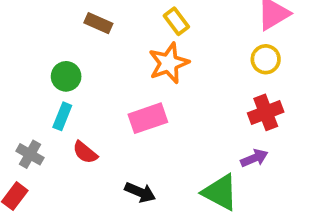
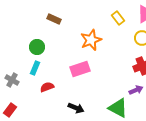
yellow rectangle: (176, 21) -> (118, 18), moved
red semicircle: (85, 152) -> (47, 87), turned 120
gray cross: (30, 154) -> (12, 80), moved

